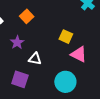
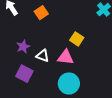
purple star: (17, 42) -> (23, 47), moved
pink triangle: (79, 54) -> (66, 57), moved, turned -30

